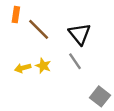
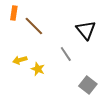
black triangle: (80, 34) -> (86, 30), moved
yellow star: (43, 66) -> (38, 69), moved

